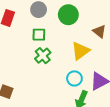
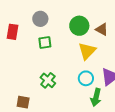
green circle: (68, 15) -> (79, 26), moved
green cross: (43, 56) -> (48, 80), moved

